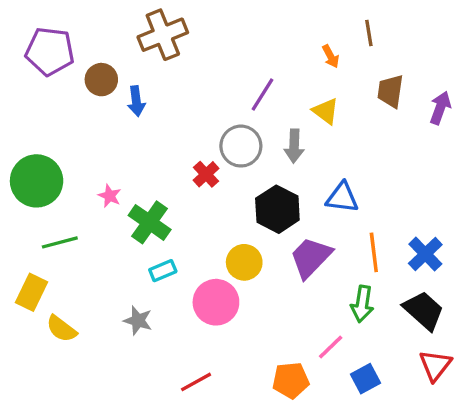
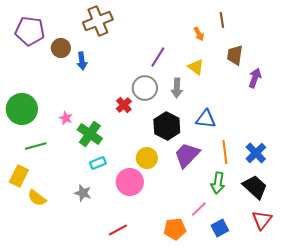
purple arrow: (440, 108) -> (255, 78), moved

